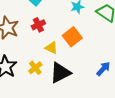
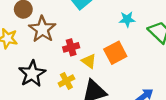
red cross: (38, 25) -> (71, 47), moved

